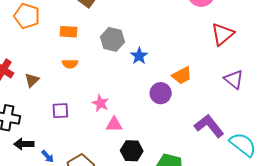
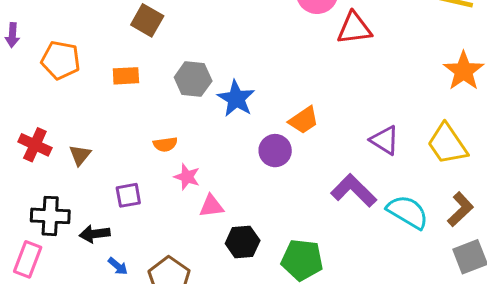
red triangle: (223, 34) -> (354, 28), moved, turned 40
blue star: (139, 56) -> (236, 99), size x1.4
orange semicircle: (70, 64) -> (165, 144), moved
purple triangle: (234, 79) -> (385, 140), moved
black arrow: (24, 144) -> (95, 234), moved

